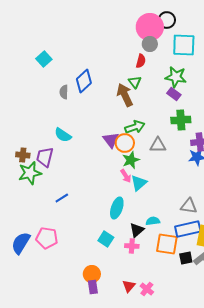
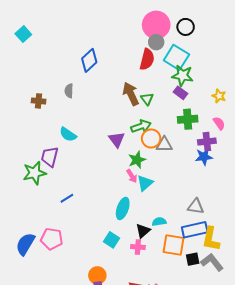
black circle: (167, 20) -> (186, 27), moved
cyan square: (184, 45) -> (176, 57), moved, turned 30
cyan square: (44, 59) -> (23, 34), moved
red semicircle: (141, 61) -> (147, 59), size x1.5
blue diamond: (84, 81) -> (89, 60), moved
green triangle: (135, 82) -> (147, 99), moved
orange circle: (125, 143) -> (151, 138), moved
brown cross: (23, 155) -> (39, 101), moved

